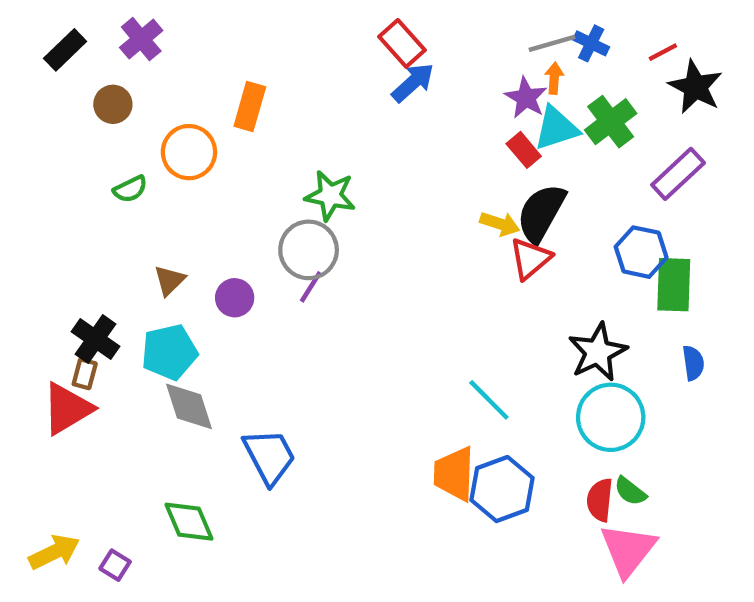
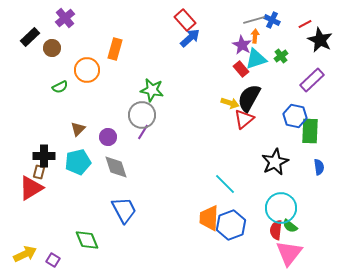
black rectangle: (65, 50) -> (30, 37), moved
green cross: (611, 122) -> (281, 56), size x0.6
black cross: (96, 339) -> (44, 156), turned -35
gray diamond: (189, 406) -> (116, 167), moved
cyan circle: (611, 417) -> (281, 208), moved

